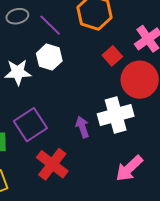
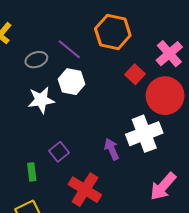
gray ellipse: (17, 16) -> (36, 60), moved
purple square: (30, 125) -> (59, 152), size x0.6

